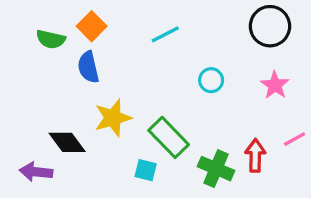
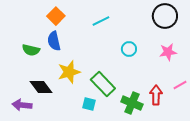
green semicircle: (51, 39) -> (31, 50), moved
pink star: (275, 85) -> (168, 52), turned 30

